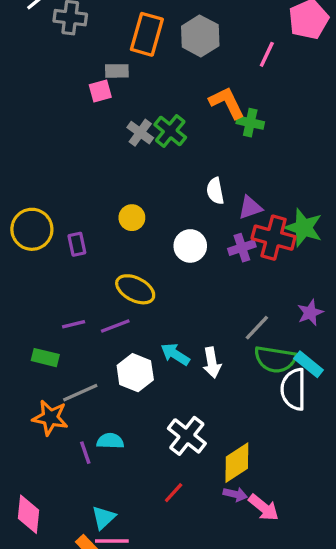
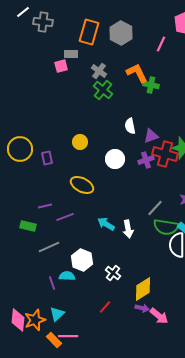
gray cross: (140, 133) -> (99, 71), moved
purple line: (115, 326) -> (65, 217), moved
white hexagon: (135, 373) -> (82, 260), moved
orange star: (50, 418) -> (35, 320), moved, turned -30
white cross: (187, 436) -> (113, 273), size x0.7
cyan triangle: (104, 518) -> (57, 314), moved

